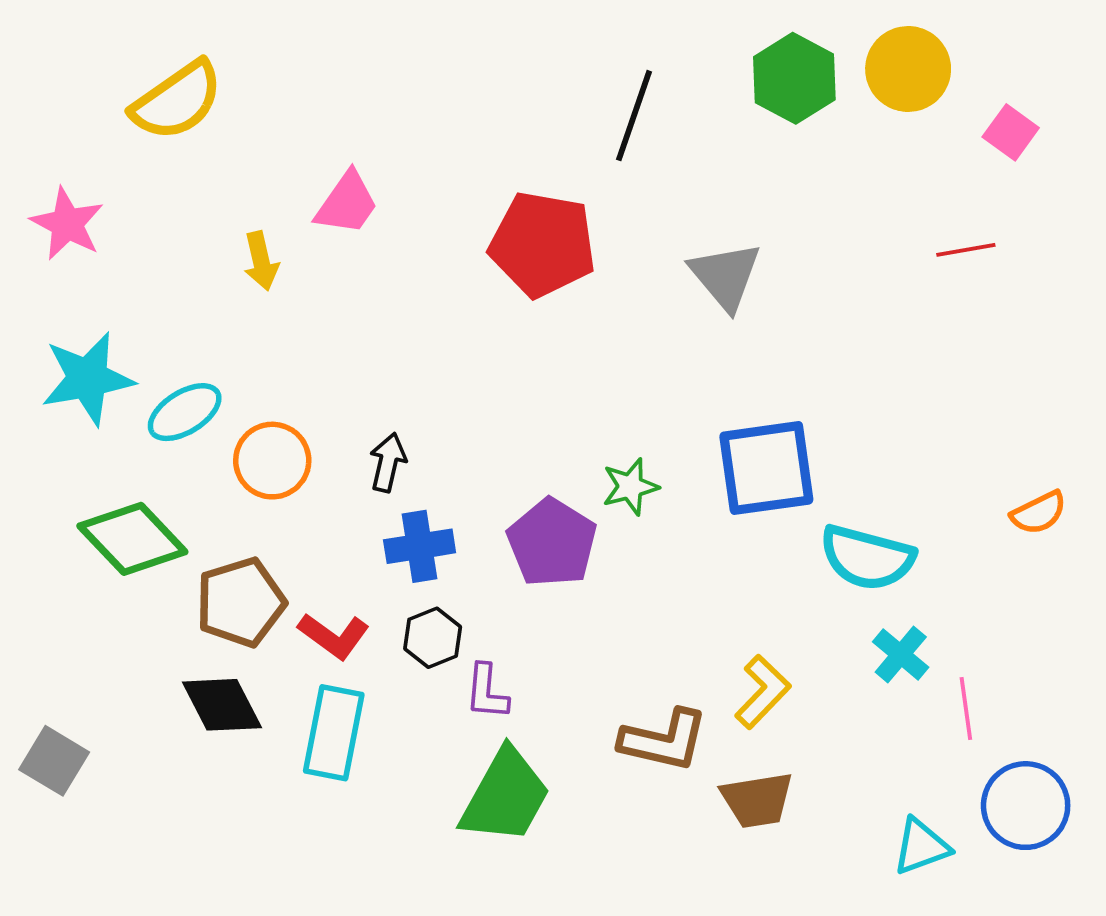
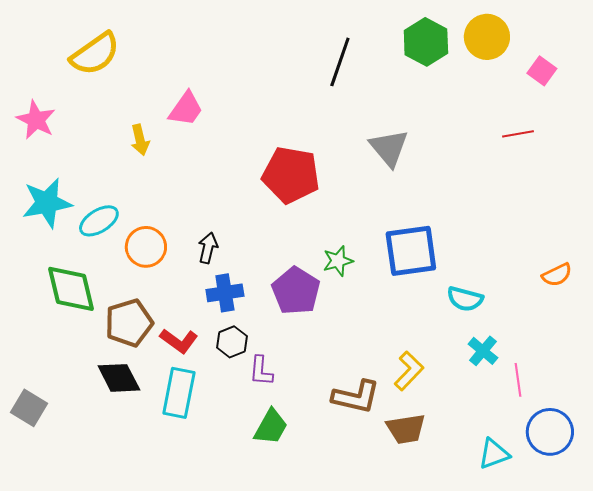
red pentagon: (543, 244) -> (291, 175), moved
green diamond: (132, 539) -> (71, 289), turned 30
cyan semicircle: (867, 558) -> (465, 299), size x0.7
green trapezoid: (505, 796) -> (271, 427), size x0.7

